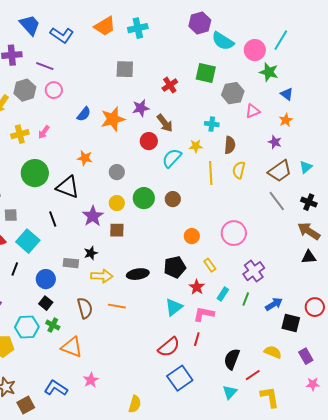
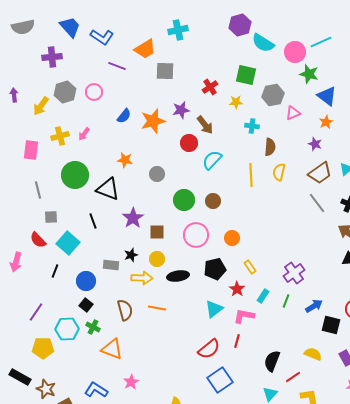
orange trapezoid: (105, 26) -> (145, 49), moved
cyan line: (281, 40) -> (321, 42), turned 35
purple line: (45, 66) -> (117, 66), moved
blue triangle: (287, 94) -> (327, 96), size x1.5
yellow star: (196, 146) -> (236, 102), moved
yellow circle: (117, 203) -> (157, 259), moved
pink circle: (234, 233) -> (196, 235), moved

